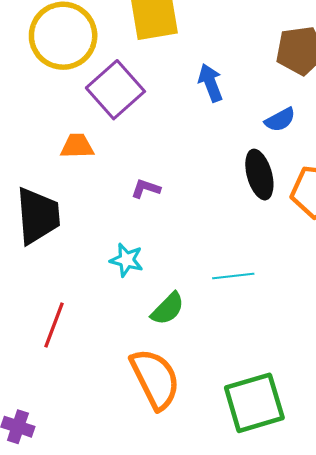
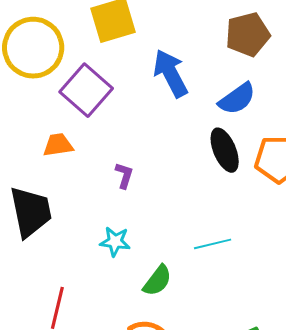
blue arrow: (210, 83) -> (171, 73), size x1.4
blue semicircle: (280, 120) -> (237, 99), size x1.4
purple L-shape: (146, 189) -> (124, 175), turned 96

